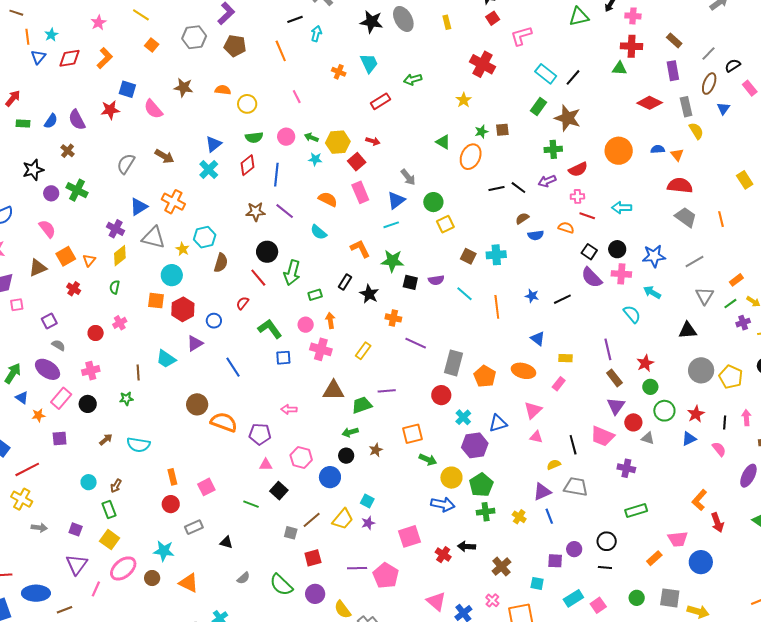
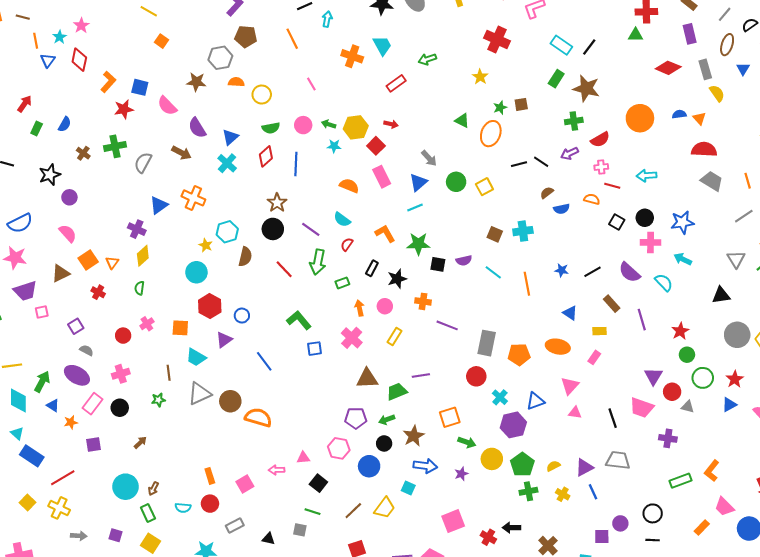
pink star: (98, 23) -> (81, 26), moved
gray hexagon: (194, 37) -> (220, 58), moved
red diamond: (69, 58) -> (79, 60), turned -65
orange L-shape: (105, 58) -> (108, 82), moved
orange cross: (339, 72) -> (352, 56), size x1.5
purple semicircle: (77, 120) -> (197, 128), moved
green rectangle: (23, 124) -> (37, 129), turned -64
green cross: (77, 190) -> (115, 146), moved, turned -35
purple line: (285, 211) -> (311, 229), moved
brown star: (256, 212) -> (277, 203), turned -30
yellow square: (445, 224) -> (484, 187), moved
gray triangle: (153, 238) -> (199, 394), moved, turned -35
black circle: (267, 252) -> (273, 229), moved
gray line: (695, 262) -> (744, 216), moved
purple semicircle: (592, 278) -> (629, 272), moved
black star: (369, 294) -> (397, 279), turned 30
orange square: (156, 301) -> (180, 328), moved
red semicircle: (242, 303) -> (347, 244), moved
pink circle: (306, 325) -> (385, 306), moved
pink cross: (321, 349) -> (352, 338), turned 30
orange pentagon: (485, 376) -> (519, 354), turned -30
brown rectangle: (614, 378) -> (612, 304), moved
pink arrow: (289, 409) -> (277, 470), moved
purple pentagon: (260, 434) -> (356, 418), moved
cyan semicircle: (138, 445) -> (183, 508), moved, size x0.7
brown star: (376, 450) -> (414, 436), size x1.5
yellow semicircle: (554, 465) -> (553, 466), moved
cyan circle: (89, 482) -> (126, 487), size x1.6
orange L-shape: (699, 500) -> (712, 471), moved
green line: (251, 504) -> (313, 512), moved
blue arrow: (443, 504) -> (425, 466), moved
purple star: (368, 523) -> (461, 474), moved
gray square: (291, 533) -> (300, 530), moved
pink trapezoid: (678, 539) -> (724, 507), turned 55

